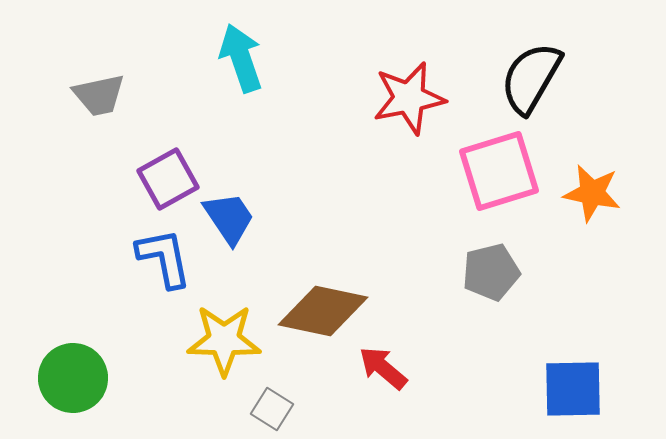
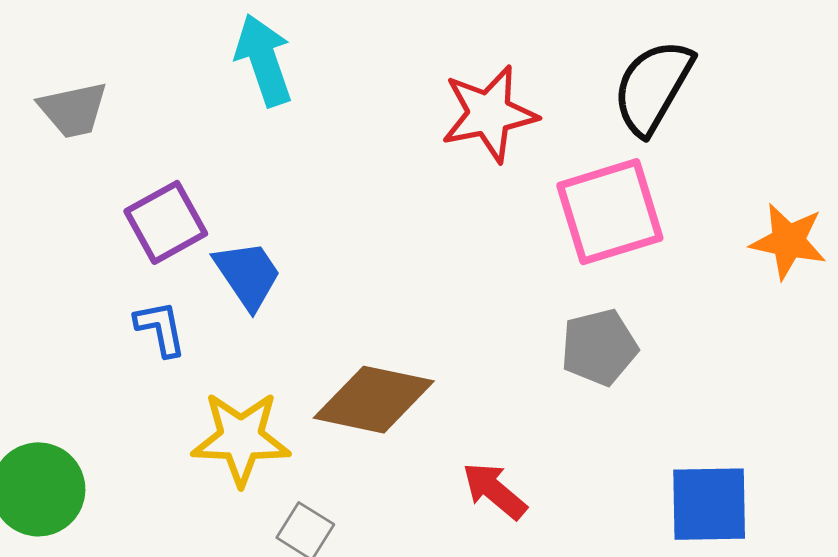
orange star: (592, 193) -> (788, 241), moved
blue L-shape: (164, 258) -> (160, 328), size x0.7
red arrow: (383, 368) -> (494, 491), moved

